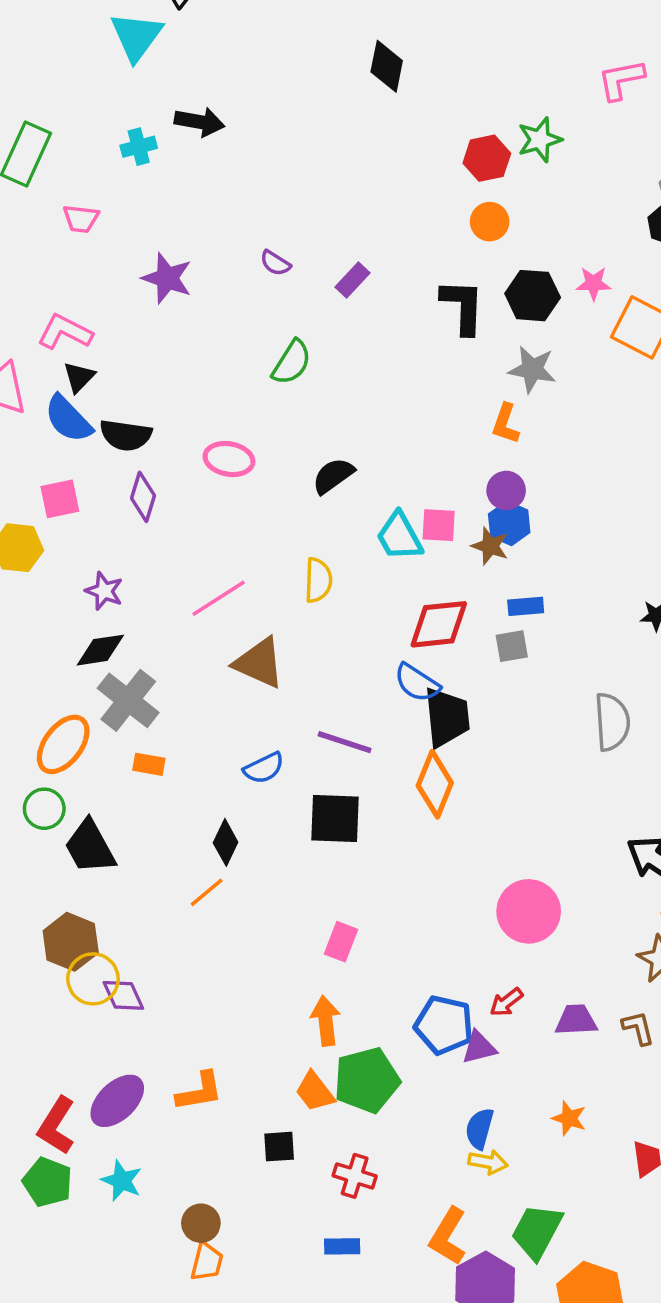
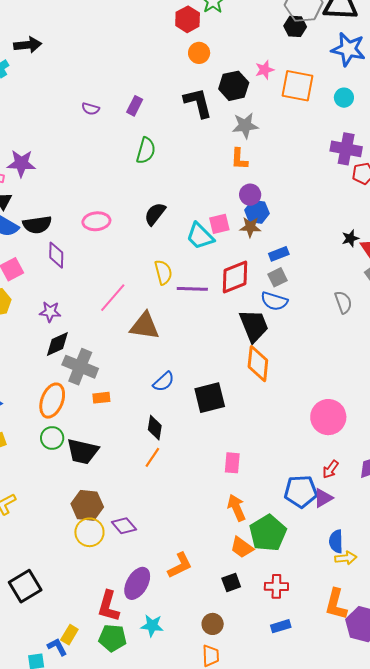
purple star: (167, 278) -> (21, 163), moved
green semicircle: (292, 362) -> (146, 151), moved
blue semicircle: (417, 683) -> (274, 301), moved
gray semicircle: (612, 722) -> (343, 302), size x0.7
purple line: (345, 742) -> (192, 289), moved
black trapezoid: (90, 847) -> (83, 451), turned -32
yellow circle: (93, 979) -> (89, 532), moved
brown circle: (201, 1223) -> (213, 624), moved

